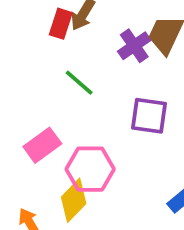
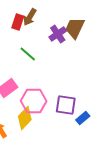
purple square: (149, 116) -> (66, 105), moved

